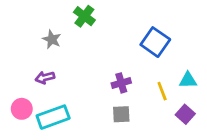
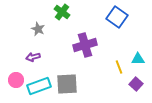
blue square: (155, 42) -> (117, 17), moved
purple cross: (121, 83) -> (85, 45), moved, size x1.6
gray square: (121, 114) -> (67, 84), moved, size x1.6

